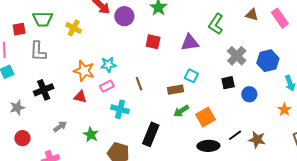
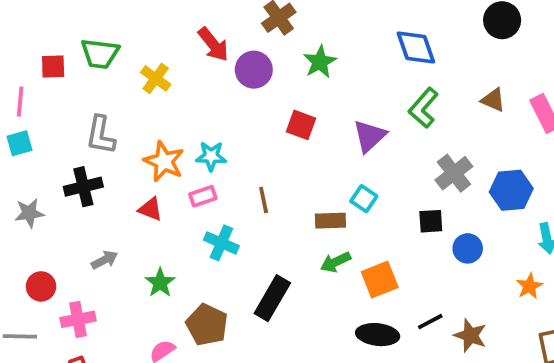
purple triangle: (190, 43) -> (369, 136), turned -42
gray L-shape: (38, 51) -> (101, 135), moved
red circle: (22, 138) -> (41, 286), moved

